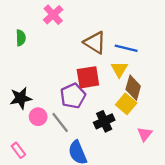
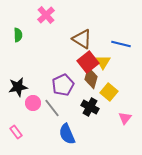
blue line: (126, 48) -> (121, 44), moved
red square: (88, 77) -> (88, 62), moved, turned -30
brown diamond: (133, 88) -> (91, 78), moved
black cross: (104, 121) -> (90, 107), turned -36

